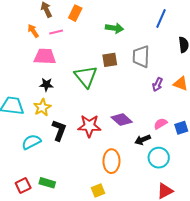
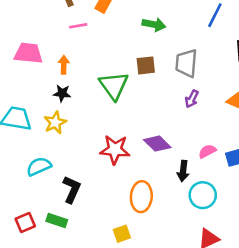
orange arrow: (33, 31) -> (64, 65), moved, turned 32
pink trapezoid: (45, 56) -> (28, 53), moved
purple arrow: (158, 84) -> (192, 99), moved
black L-shape: (59, 130) -> (72, 189), moved
black arrow: (143, 140) -> (183, 171), turned -63

